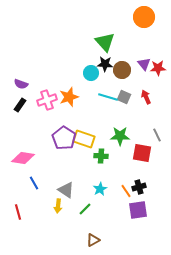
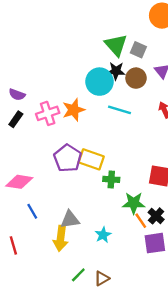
cyan circle: (91, 73) -> (99, 82), size x1.5
gray square: (124, 97) -> (138, 50), moved
green star: (120, 136) -> (134, 203), moved
black cross: (139, 187) -> (156, 216), turned -32
cyan star: (100, 189) -> (103, 235), moved
gray triangle: (66, 190) -> (70, 220), turned -42
yellow arrow: (58, 206) -> (61, 238), size x1.5
green line: (85, 209) -> (78, 275), moved

